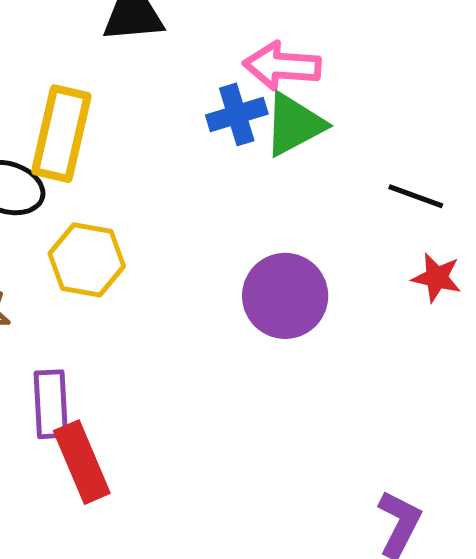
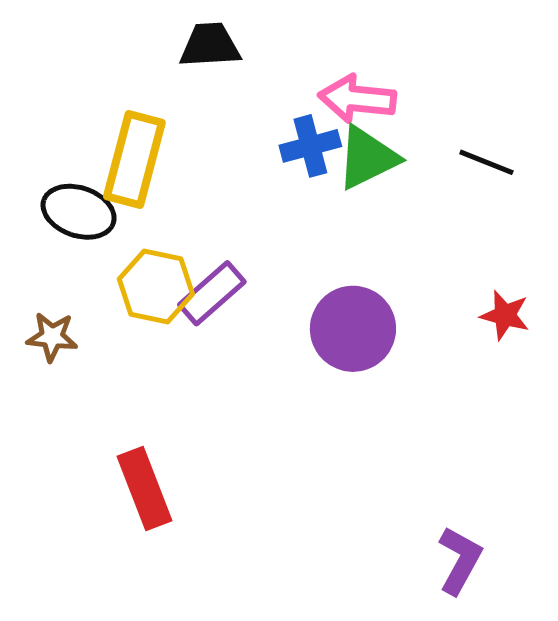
black line: (416, 196) -> (486, 162), moved
purple rectangle: (51, 404) -> (212, 293), moved, turned 50

